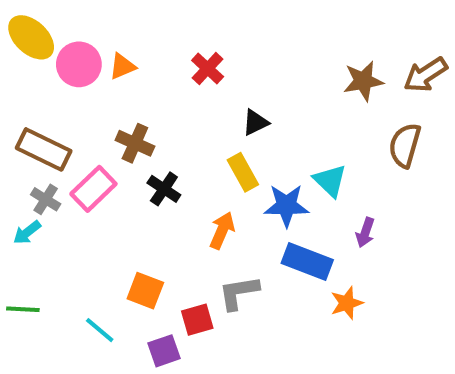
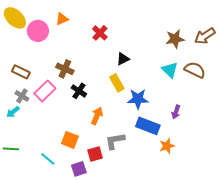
orange triangle: (122, 66) -> (62, 19), moved
brown semicircle: (405, 145) -> (195, 70), turned 100
brown rectangle: (44, 149) -> (21, 72), size x0.7
cyan triangle: (330, 181) -> (170, 70), moved
orange arrow: (222, 230) -> (97, 116), moved

